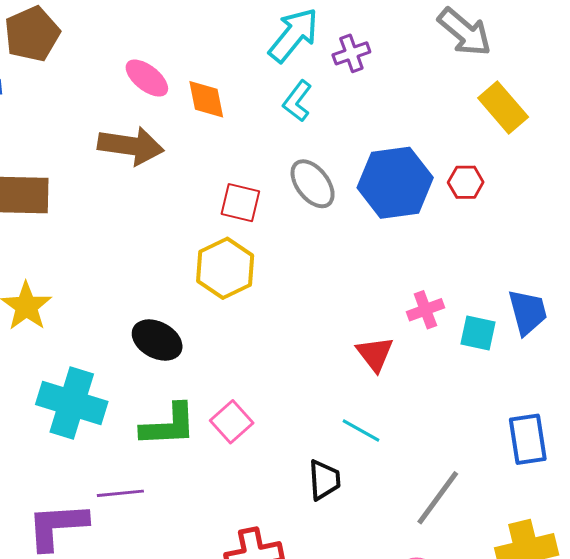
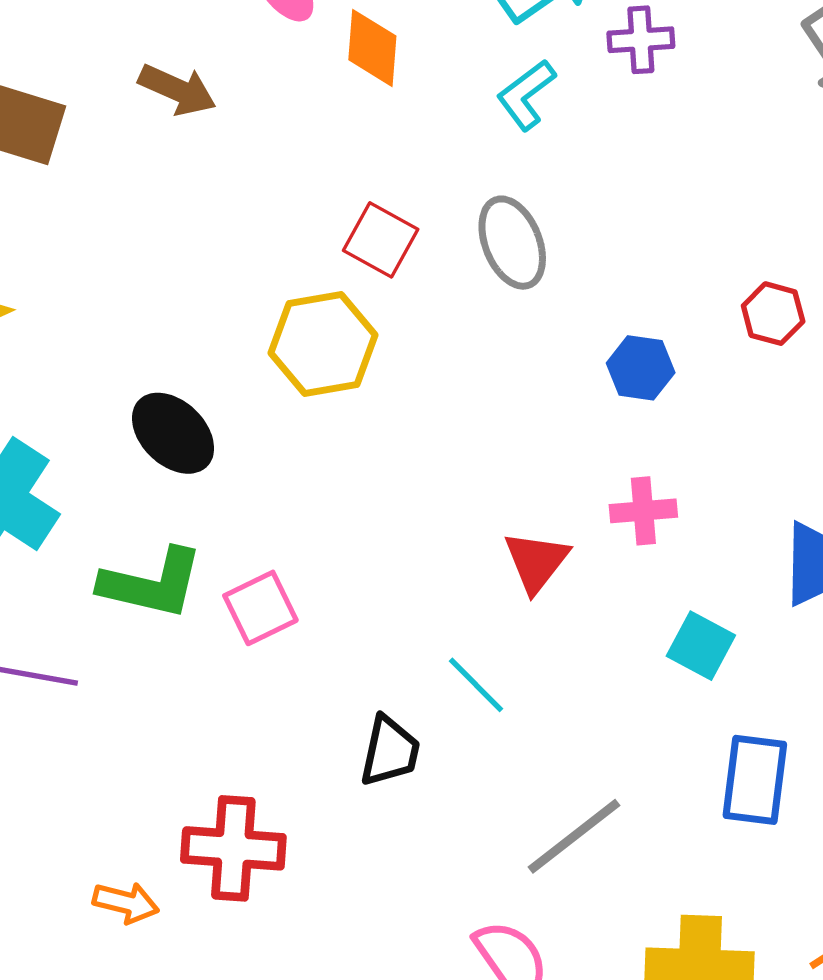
brown arrow: (131, 146) -> (177, 90), moved, size x0.7
blue hexagon: (395, 183) -> (641, 368), moved, size x0.5
cyan square: (478, 333) -> (701, 646), moved

